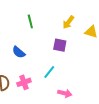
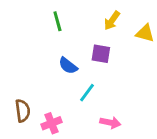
blue semicircle: (19, 52) -> (68, 66), moved
pink cross: (24, 82) -> (51, 123), moved

